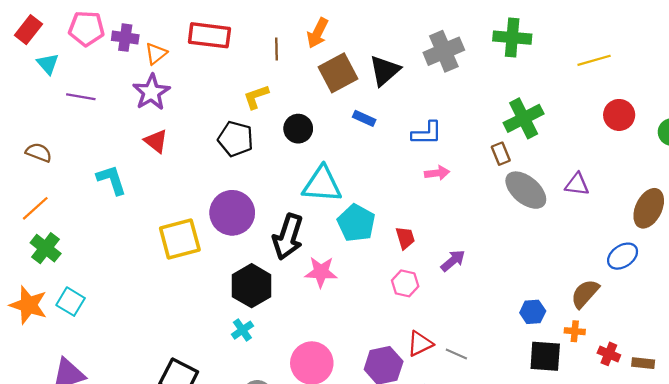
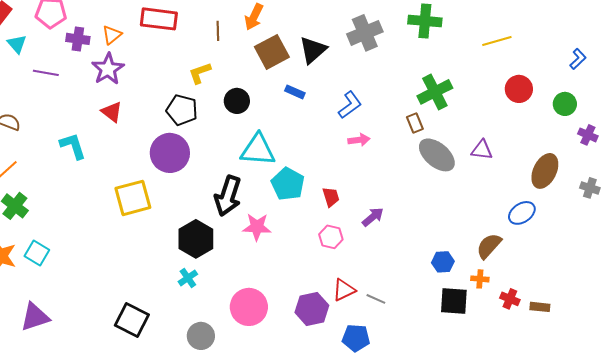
purple cross: (125, 38) -> (78, 39), moved
blue L-shape: (427, 133) -> (350, 105), turned -36
purple circle: (232, 213) -> (170, 153), moved

